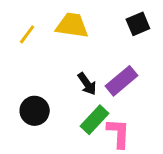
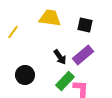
black square: (138, 24) -> (85, 25), moved, turned 35
yellow line: (27, 34) -> (13, 32), moved

